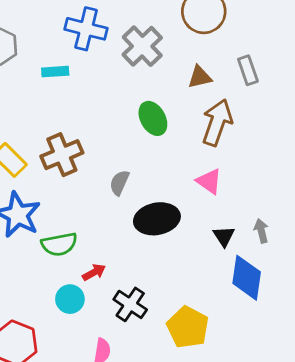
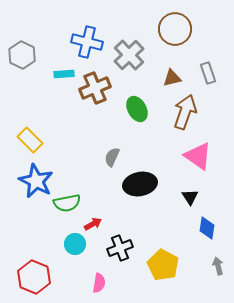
brown cross: (62, 155) -> (95, 88), moved
pink triangle: (209, 181) -> (198, 156), moved, size x1.4
gray arrow: (261, 231) -> (218, 266), moved
blue diamond: (247, 278) -> (207, 228), size x0.7
black cross: (130, 304) -> (120, 248), turned 35

